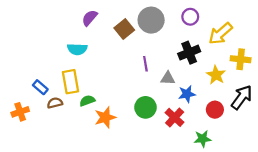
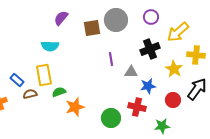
brown square: (124, 29) -> (92, 28), turned 30
green circle: (145, 107) -> (111, 118), moved
red cross: (175, 117) -> (137, 107), turned -30

